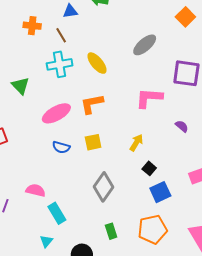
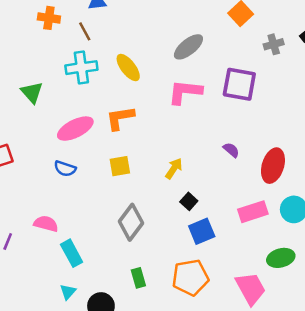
pink L-shape: (149, 98) -> (185, 92), moved
blue semicircle: (61, 147) -> (65, 169), moved
cyan triangle: (46, 241) -> (68, 292), moved

